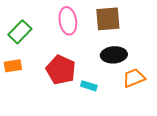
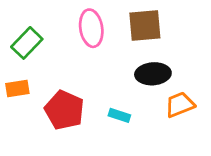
red pentagon: (61, 70) -> (64, 110), moved

